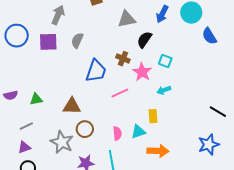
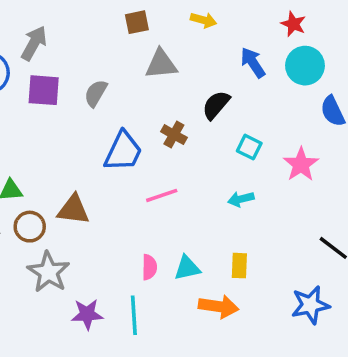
blue arrow: (162, 14) -> (253, 63), turned 114
gray arrow: (58, 15) -> (34, 43), moved
gray triangle: (127, 19) -> (161, 64), moved
pink star: (142, 72) -> (301, 164), moved
yellow rectangle: (153, 116) -> (239, 266), moved
brown circle: (85, 129) -> (30, 227), moved

